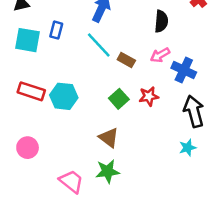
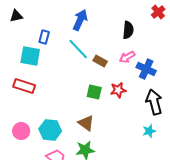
cyan square: (28, 40) -> (30, 56), moved
cyan hexagon: (64, 96) -> (50, 130), moved
green square: (119, 99) -> (94, 92), turned -35

